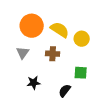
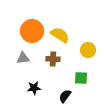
yellow circle: (82, 39) -> (88, 50), moved
gray triangle: (23, 53) -> (23, 58), turned 48

